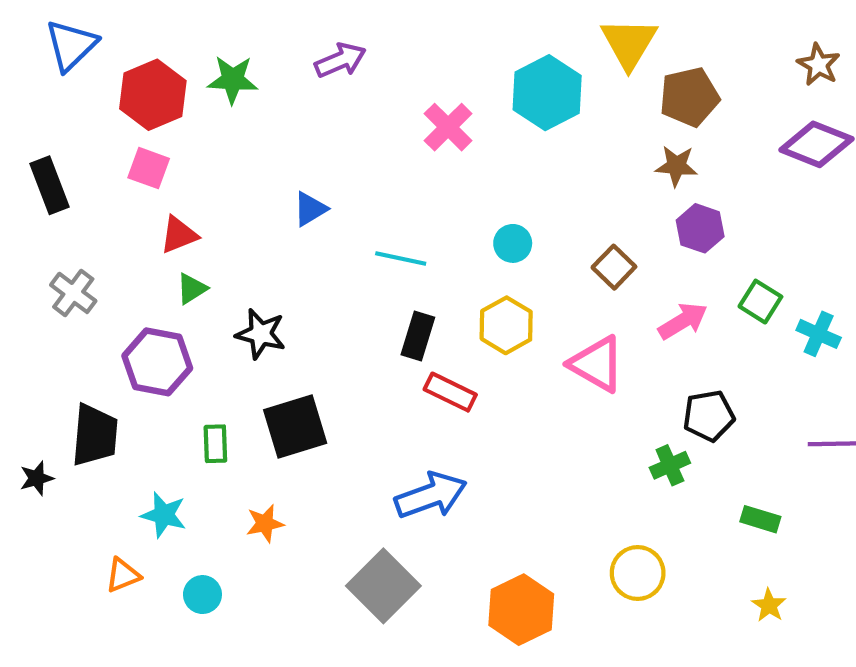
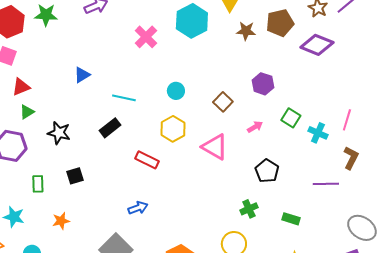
brown pentagon: (689, 97) -> (280, 23), moved
brown star: (676, 166) -> (246, 31), moved
pink arrow: (683, 321) -> (255, 127), size x0.7
black rectangle: (418, 336) -> (110, 128), moved, turned 35
black pentagon: (709, 416) -> (267, 171), turned -30
black square: (295, 427) -> (75, 176), size x0.6
green cross: (670, 465) -> (249, 209), moved
blue arrow: (431, 495) -> (138, 208), size x0.6

